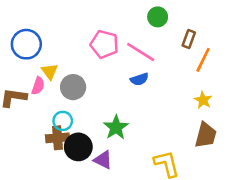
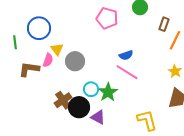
pink pentagon: (104, 44) -> (107, 18), moved
pink line: (141, 52) -> (127, 72), moved
cyan circle: (63, 121) -> (91, 89), moved
brown cross: (57, 138) -> (63, 100), turned -30

